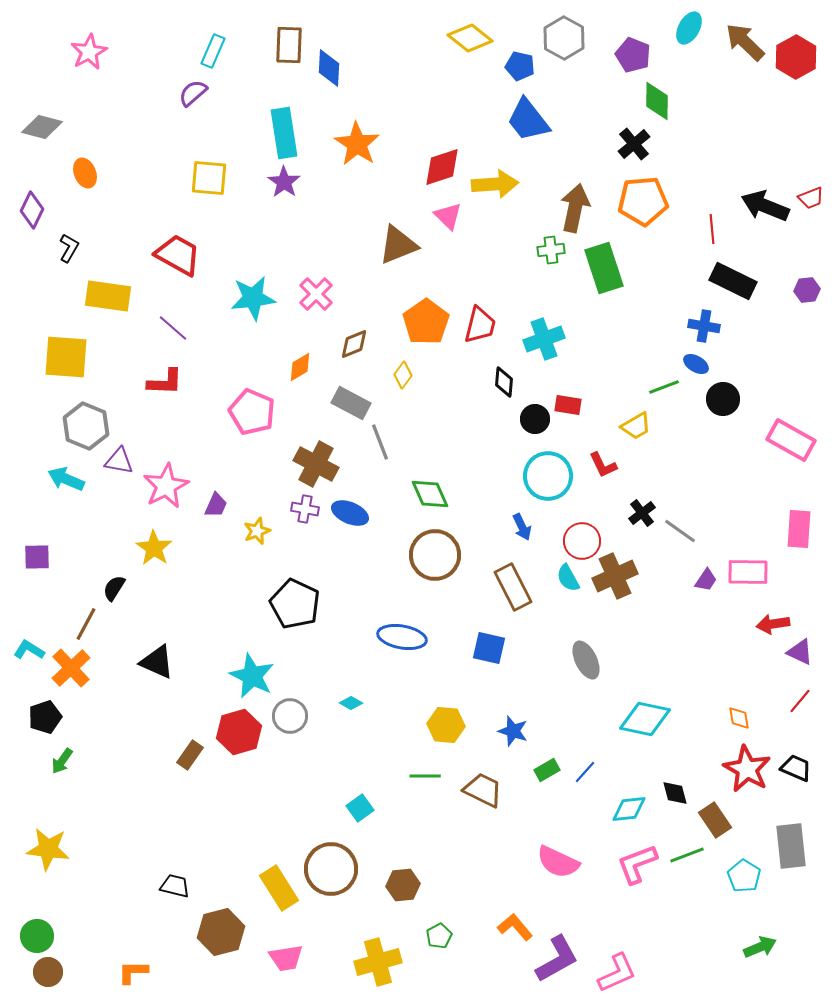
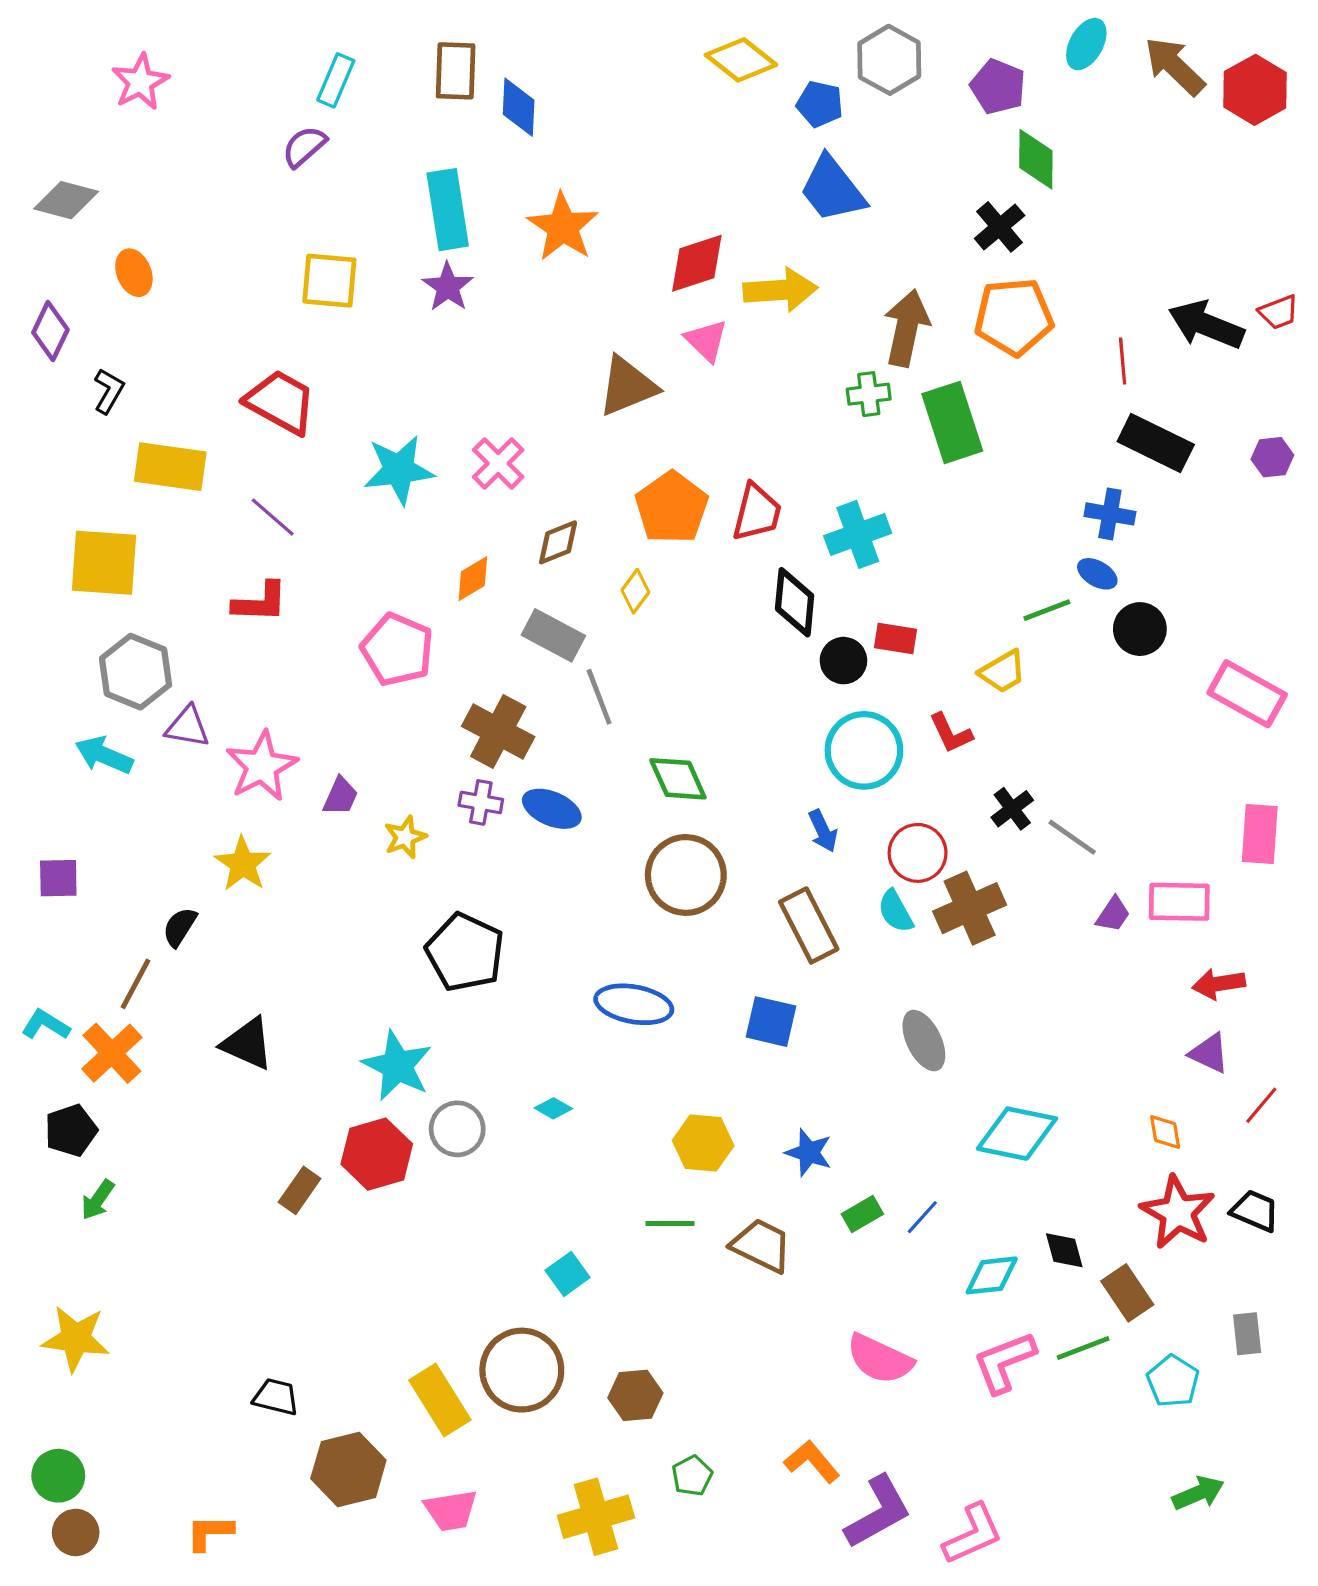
black diamond: (504, 382) -> (795, 602), size x1.4
purple triangle: (800, 652) -> (1209, 1053), moved
gray rectangle: (791, 846) -> (1247, 1334), size x0.6

